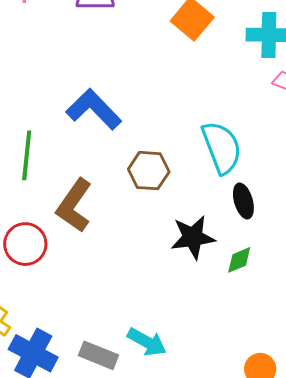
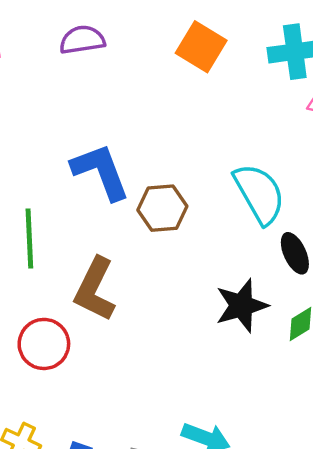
blue L-shape: (94, 109) -> (101, 172), turned 32
brown hexagon: (149, 171) -> (162, 208), moved

